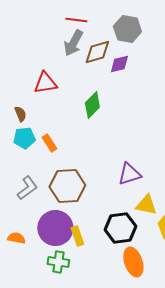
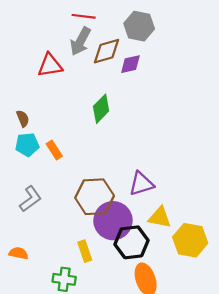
red triangle: (45, 83) -> (50, 65), moved
brown hexagon: (67, 186) -> (95, 197), moved
purple circle: (55, 228) -> (113, 221), moved

